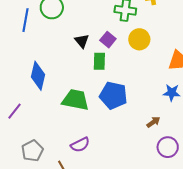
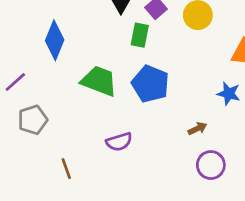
purple semicircle: (80, 145) -> (119, 142), moved
gray pentagon: (32, 151) -> (33, 120), moved

